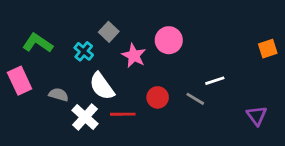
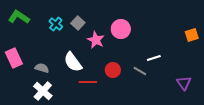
green L-shape: (38, 43) -> (19, 17), moved
cyan cross: (84, 51) -> (56, 24), moved
white cross: (85, 117) -> (43, 91), moved

